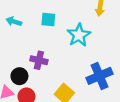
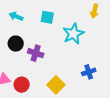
black circle: (19, 76) -> (16, 44), moved
blue cross: (100, 76) -> (89, 72), size x0.6

